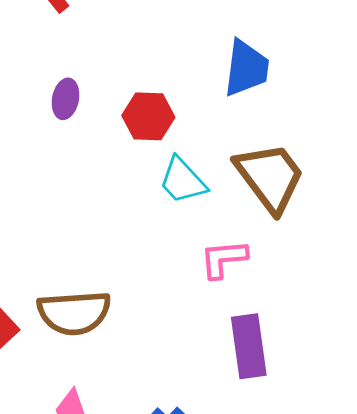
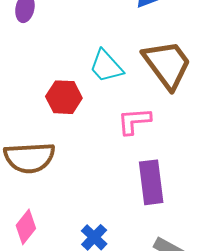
red hexagon: (148, 116) -> (64, 97), moved

